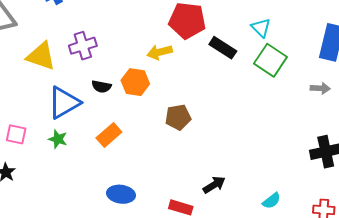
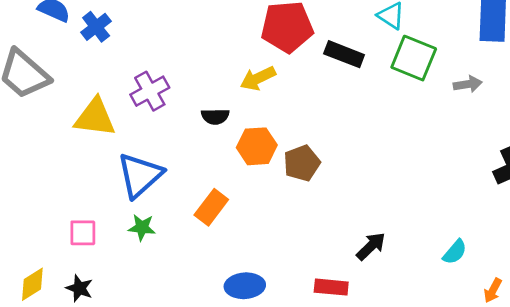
orange hexagon: (135, 82) -> (257, 146), moved
black semicircle: (101, 87) -> (215, 116), moved
gray arrow: (320, 88) -> (468, 84), moved

